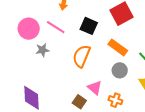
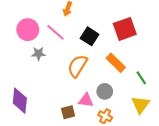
gray circle: (120, 70) -> (105, 91), moved
pink triangle: (95, 88) -> (86, 100), turned -42
brown square: (79, 102) -> (68, 112), turned 32

